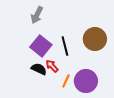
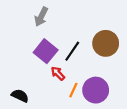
black line: (65, 46) -> (72, 51), turned 48
black semicircle: (39, 69) -> (20, 96), moved

